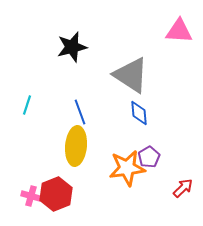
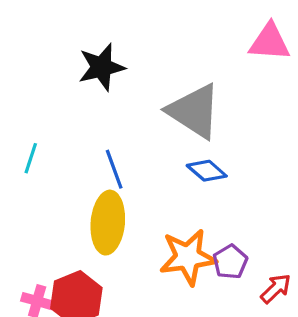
blue diamond: (139, 113) -> (207, 171), turned -45
purple pentagon: (149, 157) -> (230, 262), moved

